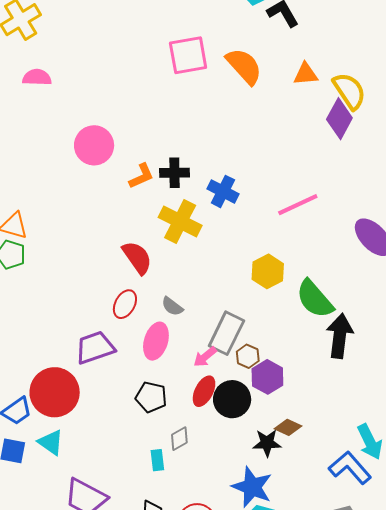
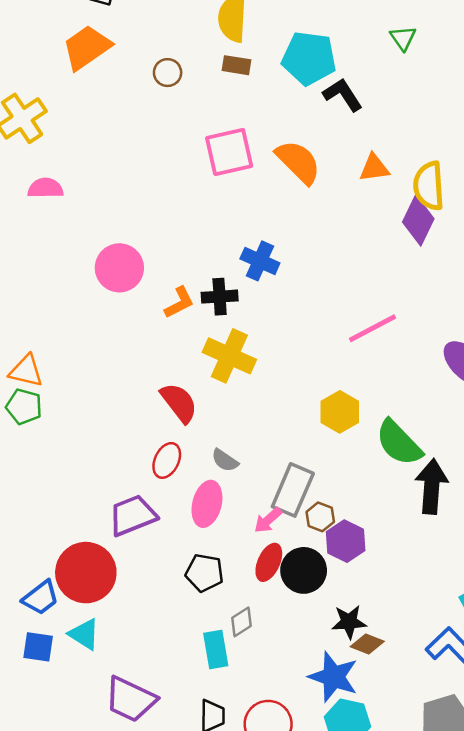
yellow semicircle: (349, 91) -> (429, 186), turned -147
blue cross: (223, 191) -> (260, 261), moved
brown diamond: (288, 427) -> (367, 644), moved
cyan rectangle: (157, 460) -> (216, 650), size x1.4

